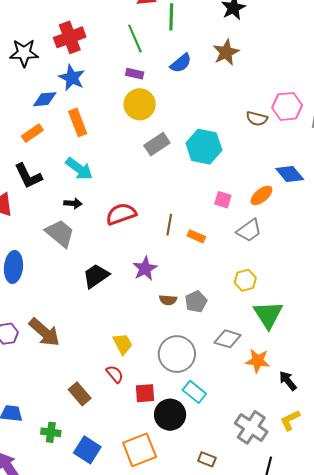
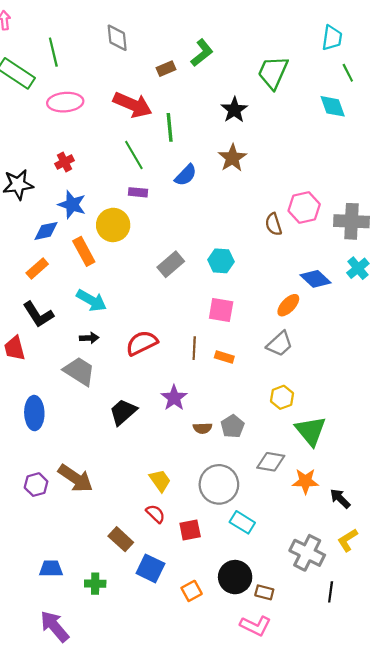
red cross: (70, 37) -> (65, 162), size x0.6
yellow circle: (140, 104) -> (113, 225), moved
brown semicircle: (257, 119) -> (273, 224), turned 65
cyan hexagon: (204, 147) -> (221, 261), size x0.7
pink square: (223, 200) -> (221, 310), moved, size x1.4
black circle: (170, 415) -> (235, 577), moved
blue square: (87, 450) -> (150, 568), moved
orange square: (140, 450) -> (192, 591), size x0.6

